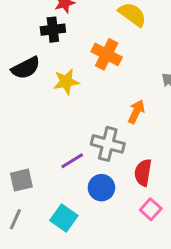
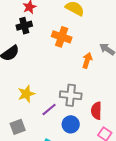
yellow star: (66, 82) -> (26, 94), moved
orange arrow: (136, 112) -> (87, 60), moved

